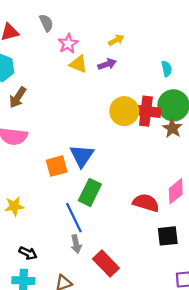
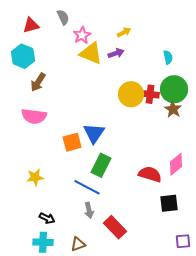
yellow triangle: (78, 64) -> (91, 53), size x1.4
red cross: (146, 111) -> (150, 94), size x0.7
blue line: (74, 218) -> (87, 187), turned -36

